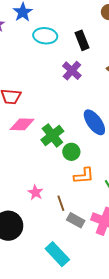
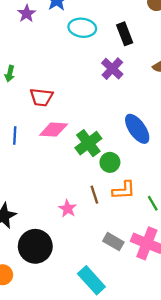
brown line: (61, 203) -> (94, 195), moved

